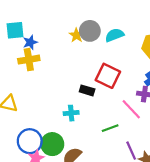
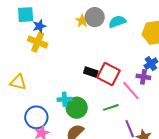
yellow cross: (29, 60) -> (38, 42), turned 30
red square: (108, 76) -> (109, 74), moved
cyan cross: (71, 113) -> (64, 99), moved
green circle: (52, 144) -> (77, 108), moved

